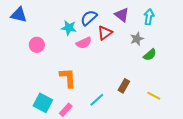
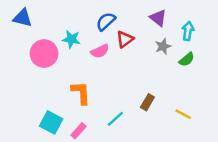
purple triangle: (122, 15) -> (158, 18), moved
cyan arrow: (149, 17) -> (188, 31), moved
cyan star: (69, 28) -> (71, 39), moved
pink circle: (37, 45) -> (44, 54), size x1.5
green semicircle: (150, 55) -> (187, 59), moved

